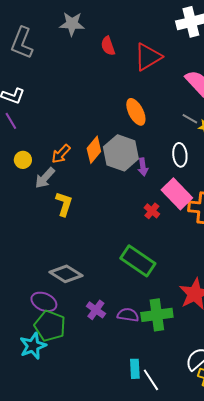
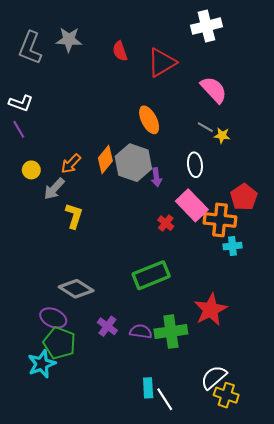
gray star: (72, 24) -> (69, 40), moved
green rectangle: (138, 261) -> (151, 275), turned -56

